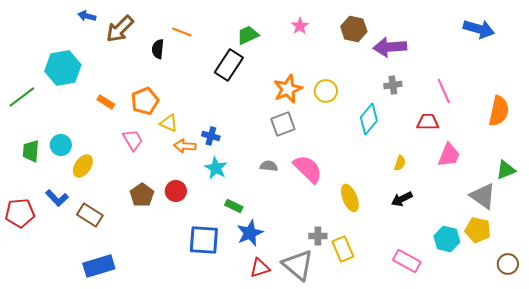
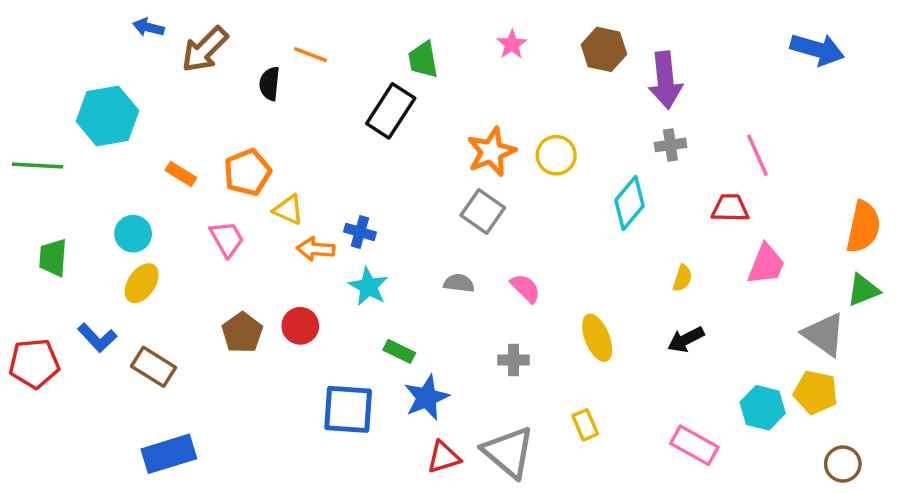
green trapezoid: (248, 35) -> (423, 60), turned -75
purple arrow: (390, 47) -> (665, 80), turned -92
green line: (22, 97) -> (38, 165), turned 40
orange semicircle: (499, 111) -> (863, 227), moved
gray square: (283, 124) -> (483, 212), turned -35
cyan circle: (61, 145) -> (133, 234), moved
pink semicircle: (308, 169) -> (525, 288), size x0.6
gray cross: (318, 236) -> (514, 360), moved
yellow rectangle: (343, 249) -> (585, 425), size x0.7
brown circle: (508, 264) -> (843, 464), moved

